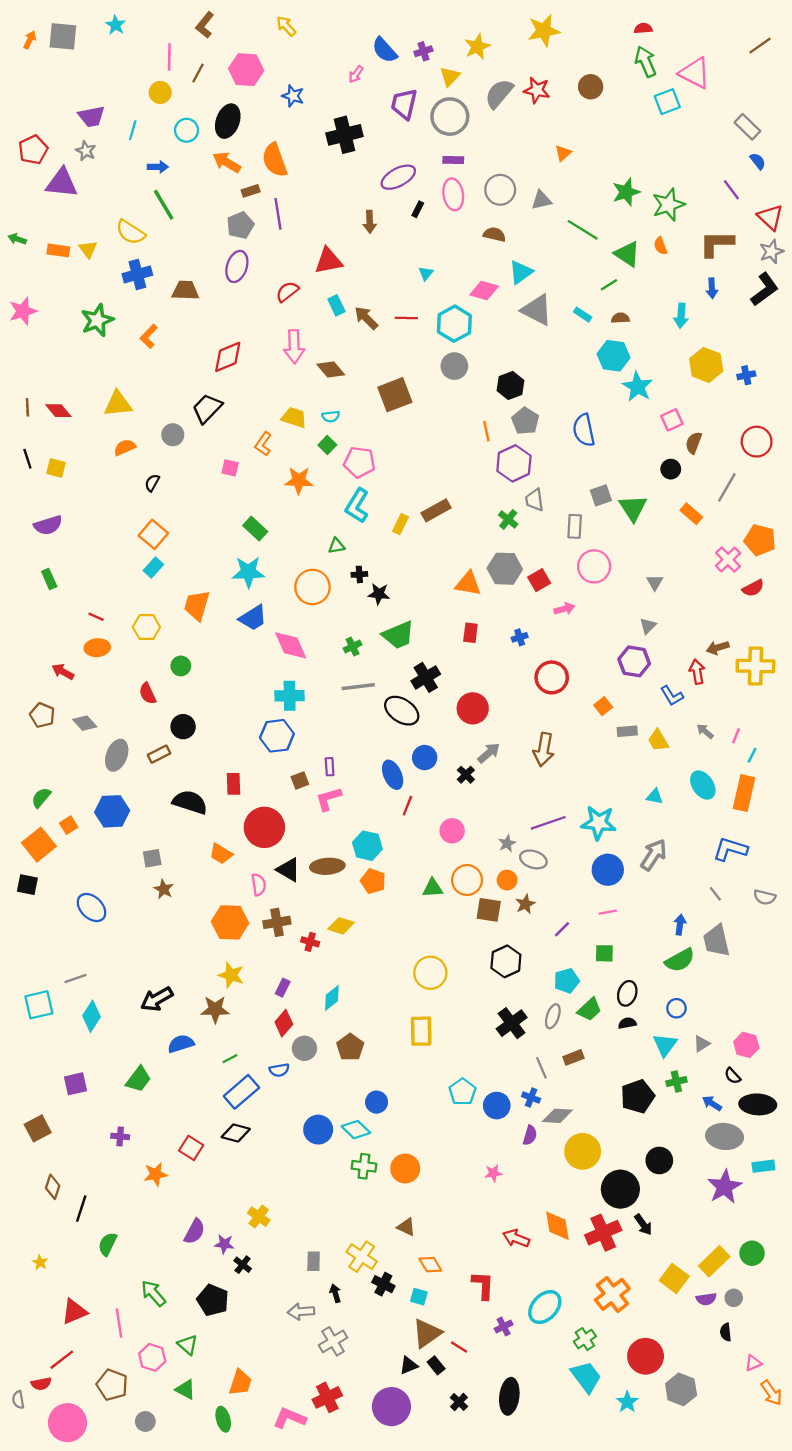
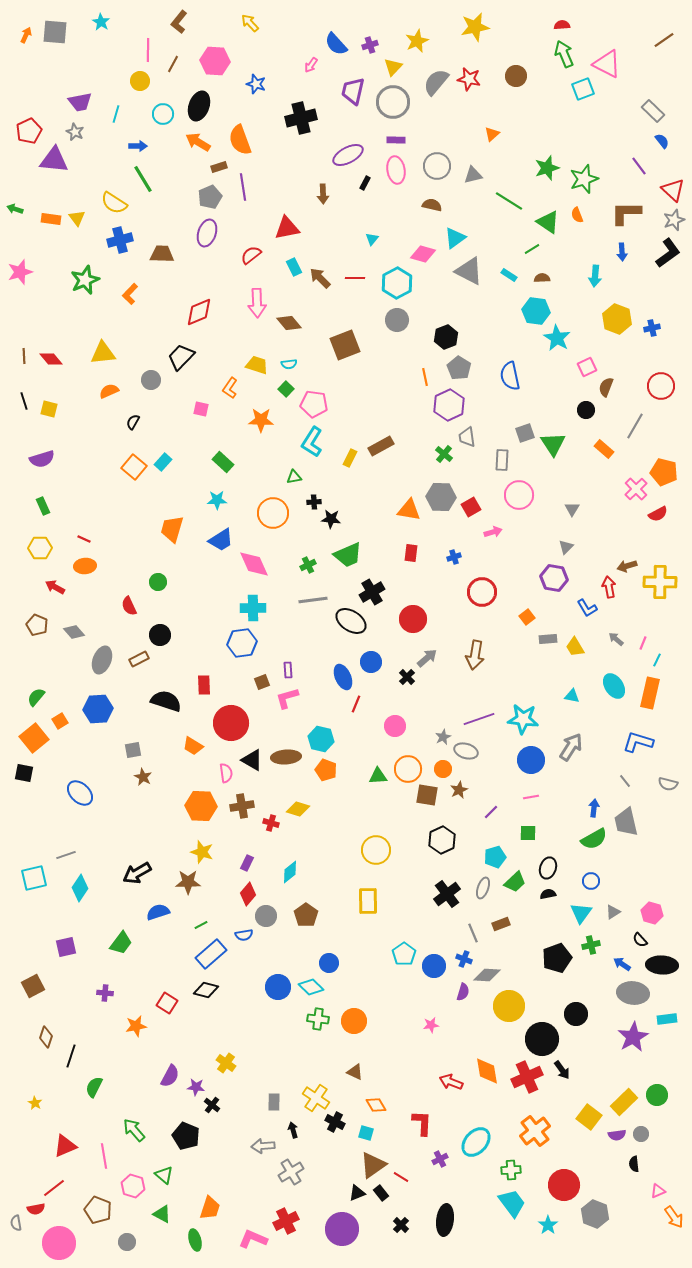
cyan rectangle: (153, 568) -> (163, 462), moved
cyan star: (248, 572) -> (217, 500), size x0.7
yellow hexagon: (146, 627) -> (40, 548), moved
green cross: (585, 1339) -> (511, 1170), turned 30

